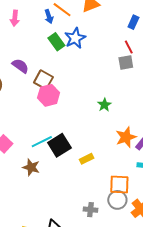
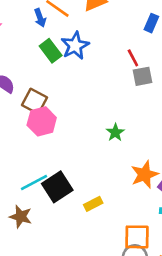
red line: (129, 47) -> (133, 58), moved

